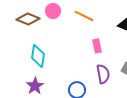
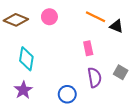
pink circle: (53, 11) -> (49, 17), moved
orange line: (84, 16) -> (96, 17), moved

